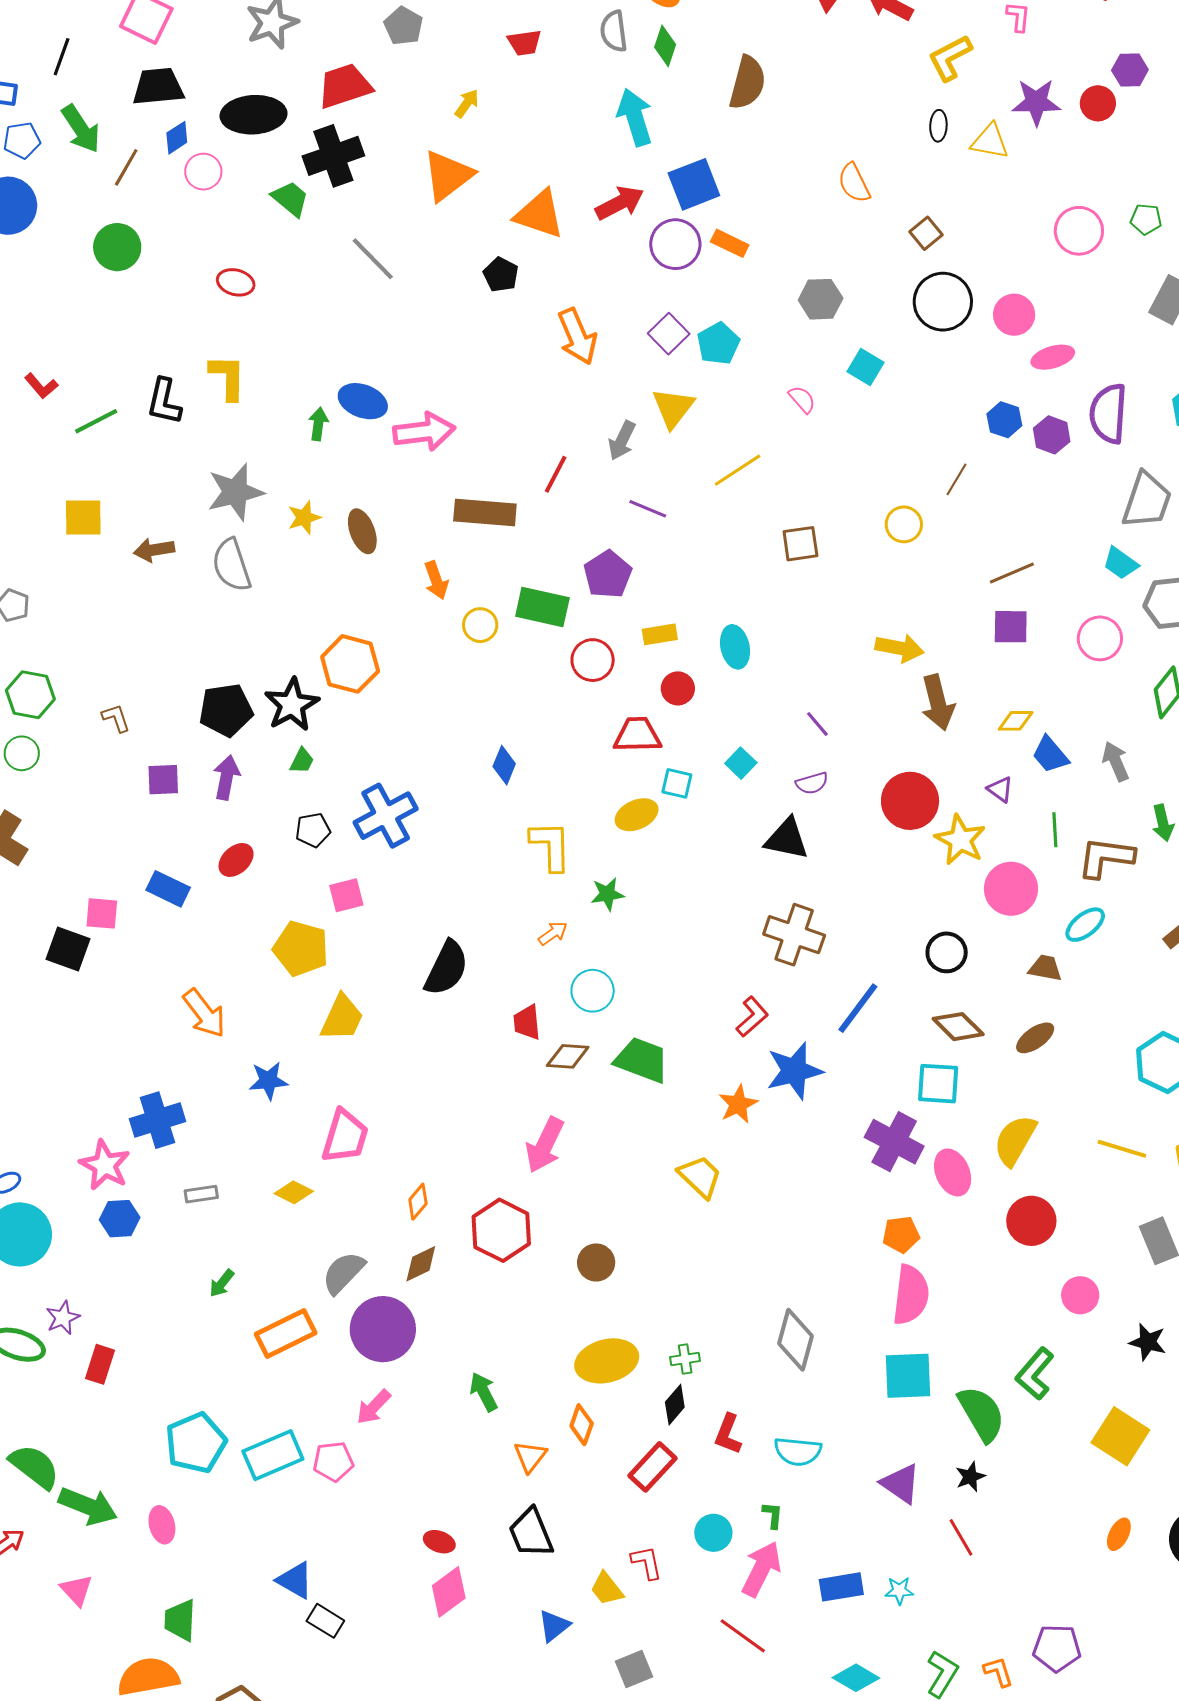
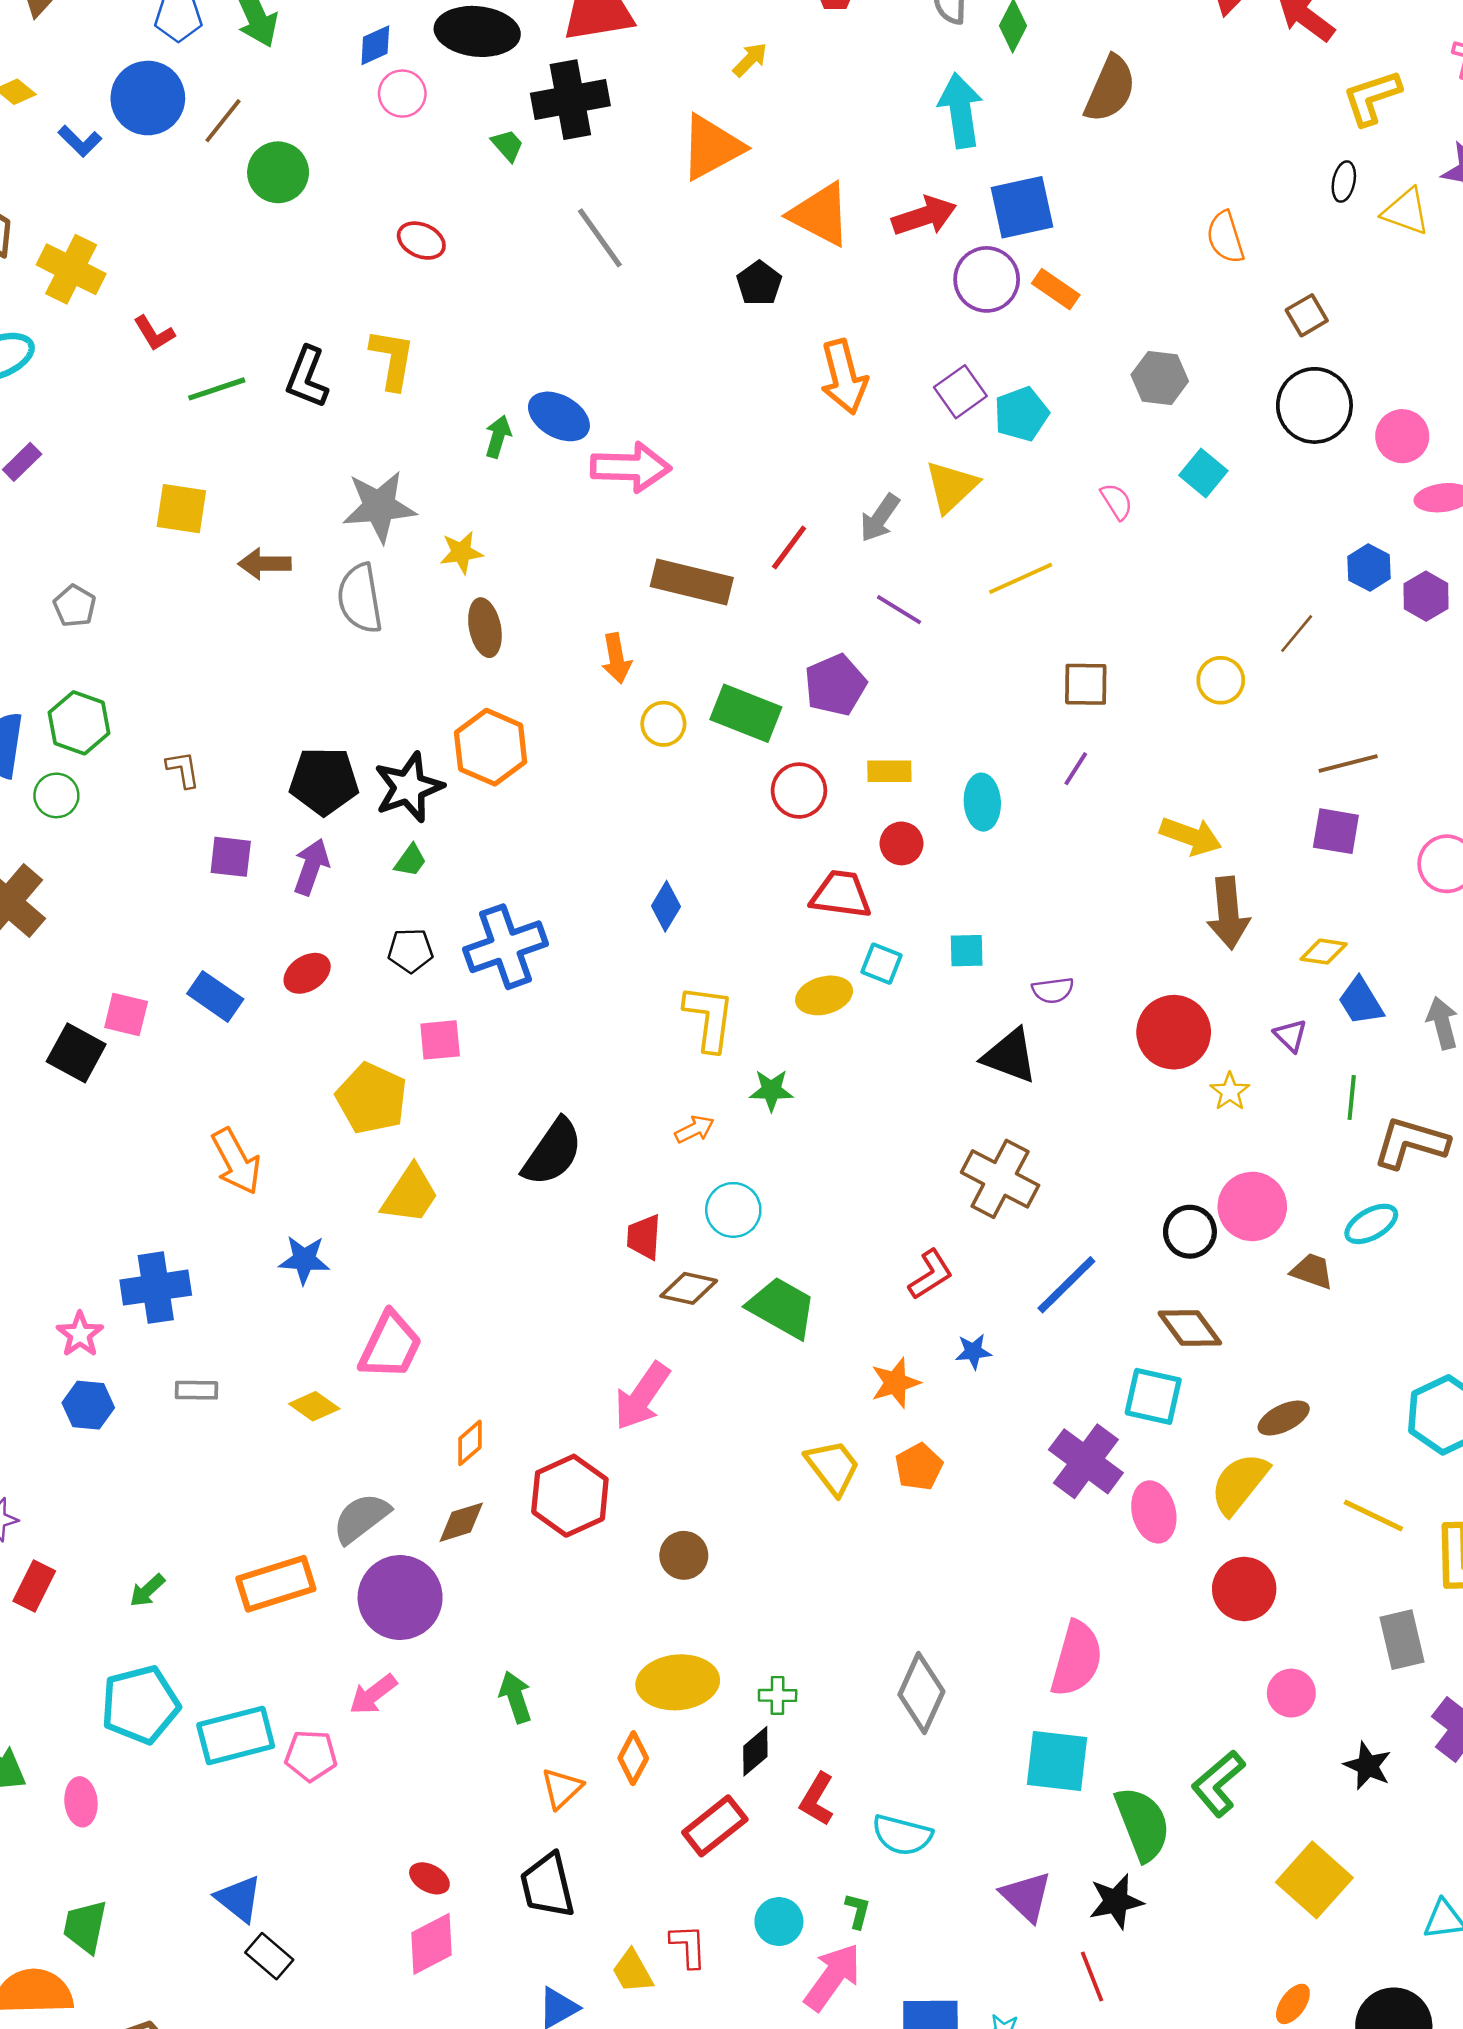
brown line: (126, 167) -> (223, 121), moved
green trapezoid: (290, 199) -> (507, 145), size x0.7
brown ellipse: (362, 531) -> (485, 628), moved
purple line: (817, 724) -> (1076, 769), moved, turned 64
cyan square: (741, 763) -> (967, 951), turned 36
yellow star: (960, 840) -> (1230, 1092), size x0.6
pink circle: (1011, 889) -> (1252, 1206), moved
brown ellipse: (1035, 1038) -> (1284, 1418), moved
blue star: (794, 1071) -> (973, 1352), size x0.5
pink star: (105, 1165) -> (80, 1334), size x0.7
orange pentagon: (901, 1235) -> (919, 1467), moved, turned -30
green arrow: (222, 1283) -> (147, 1590), moved
black star: (970, 1477) -> (1116, 1901), size x1.4

